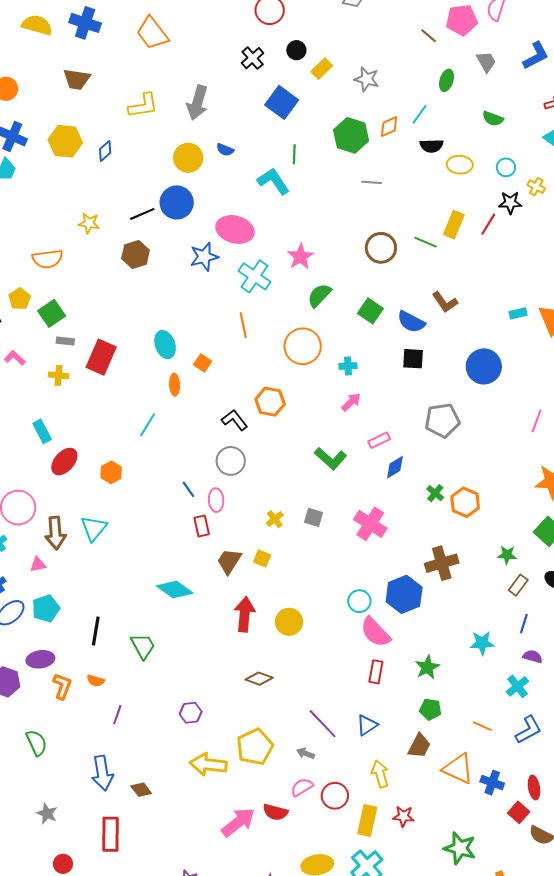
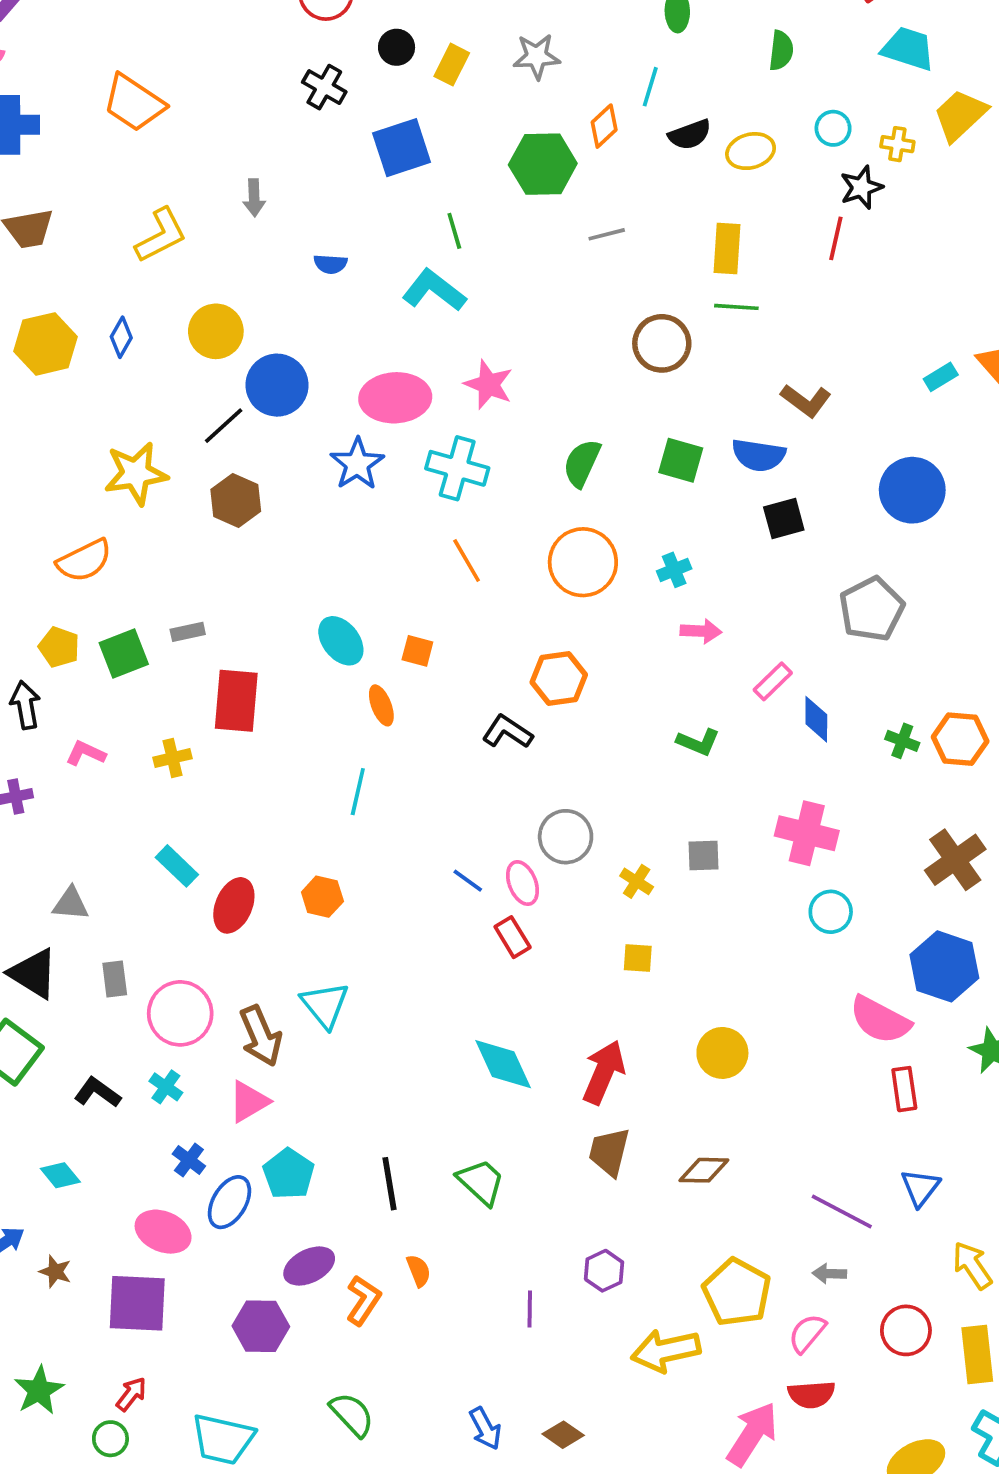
blue square: (282, 102) -> (402, 148), turned -36
gray arrow: (197, 103) -> (254, 198), size x0.6
green semicircle: (493, 119) -> (781, 51), turned -85
yellow circle: (188, 158) -> (216, 331), moved
yellow star: (89, 223) -> (136, 474), size x1.6
yellow rectangle: (454, 225) -> (727, 249), moved
pink star: (300, 257) -> (489, 385), moved
green square: (52, 313) -> (124, 653), turned 32
gray rectangle: (65, 341) -> (188, 632), moved
pink arrow: (351, 402) -> (701, 631), turned 65
green L-shape: (331, 458) -> (698, 742), size x0.7
gray circle: (231, 461) -> (566, 837), moved
blue diamond: (395, 467) -> (816, 719), turned -40
brown trapezoid: (229, 561) -> (609, 1152), moved
pink triangle: (38, 565) -> (249, 1102), size x1.4
cyan diamond: (175, 589) -> (503, 1064), turned 48
blue hexagon: (404, 594) -> (944, 966), moved
cyan circle: (359, 601) -> (831, 912), moved
red arrow: (245, 614) -> (604, 1072), moved, turned 36
orange semicircle: (96, 681) -> (419, 1271), turned -108
orange L-shape: (62, 686) -> (363, 1300), turned 32
purple line: (117, 715) -> (530, 1309), moved
blue arrow: (102, 773) -> (485, 1429), size x0.7
pink semicircle: (302, 787) -> (807, 1333), moved

